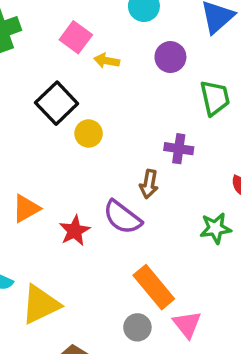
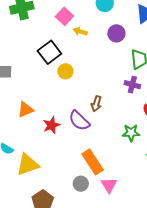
purple cross: (179, 149) -> (132, 85), moved

